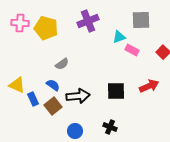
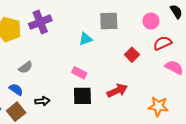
purple cross: (88, 21) -> (40, 22), moved
pink rectangle: (132, 50) -> (79, 73), moved
black arrow: (78, 96) -> (42, 101), size x0.6

